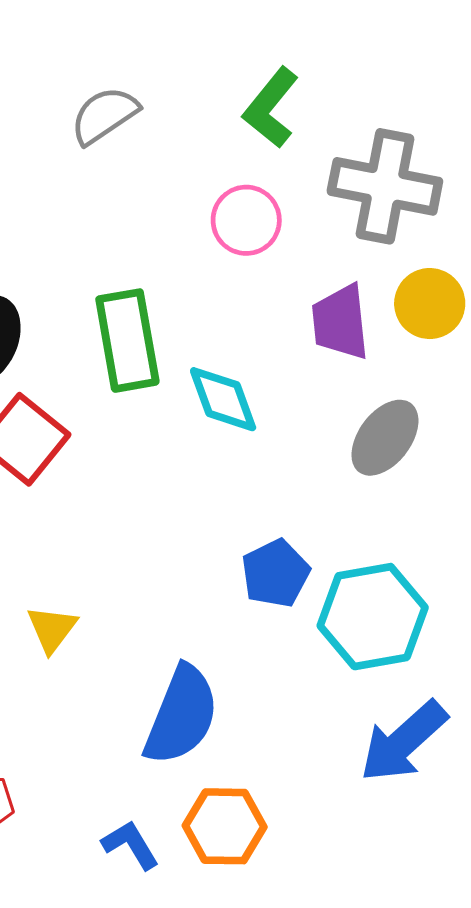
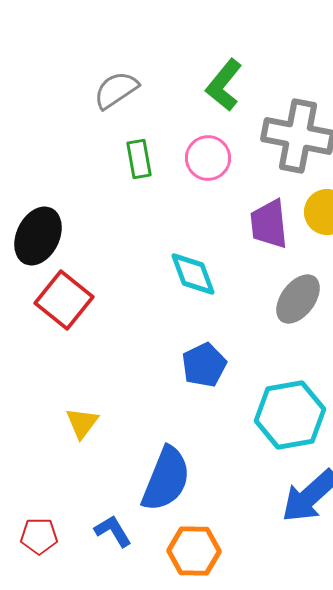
green rectangle: (127, 341) -> (139, 159), moved, size x0.6
blue pentagon: (275, 573) -> (204, 365), moved
blue L-shape: (131, 845) -> (113, 531), moved

